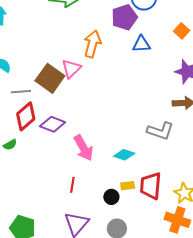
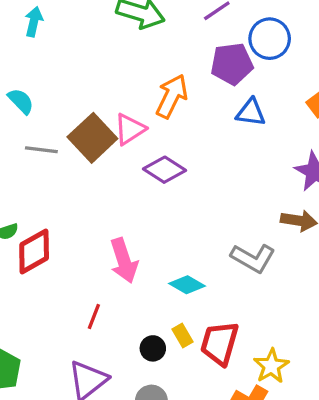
red diamond: (26, 116) -> (34, 251), moved
purple diamond: (53, 124) -> (165, 170), moved
yellow rectangle: (128, 186) -> (182, 335), turned 56

